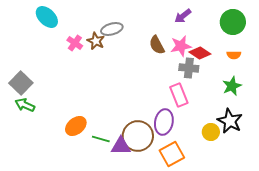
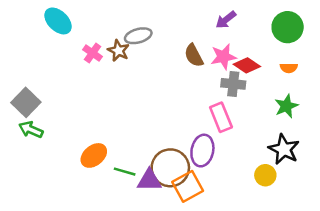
yellow circle: (211, 132) -> (265, 175), moved
orange square: (172, 154) -> (188, 186), moved

